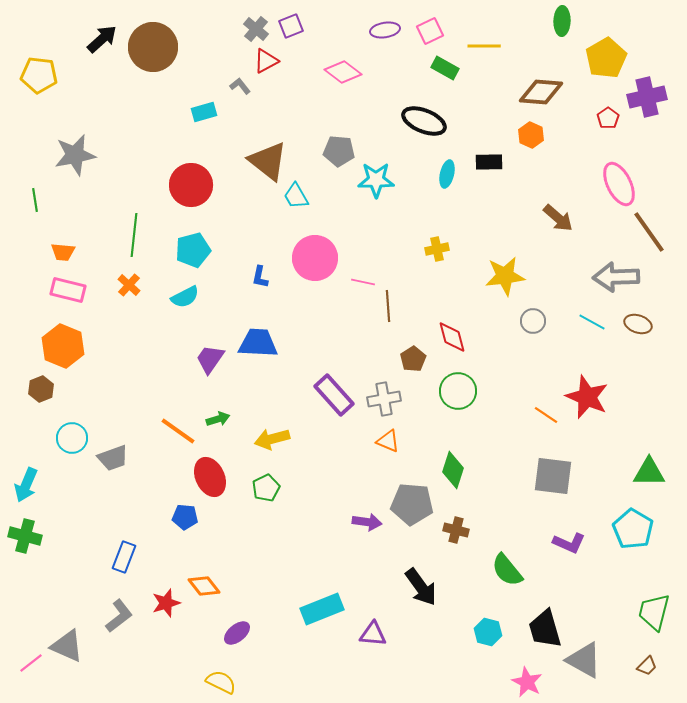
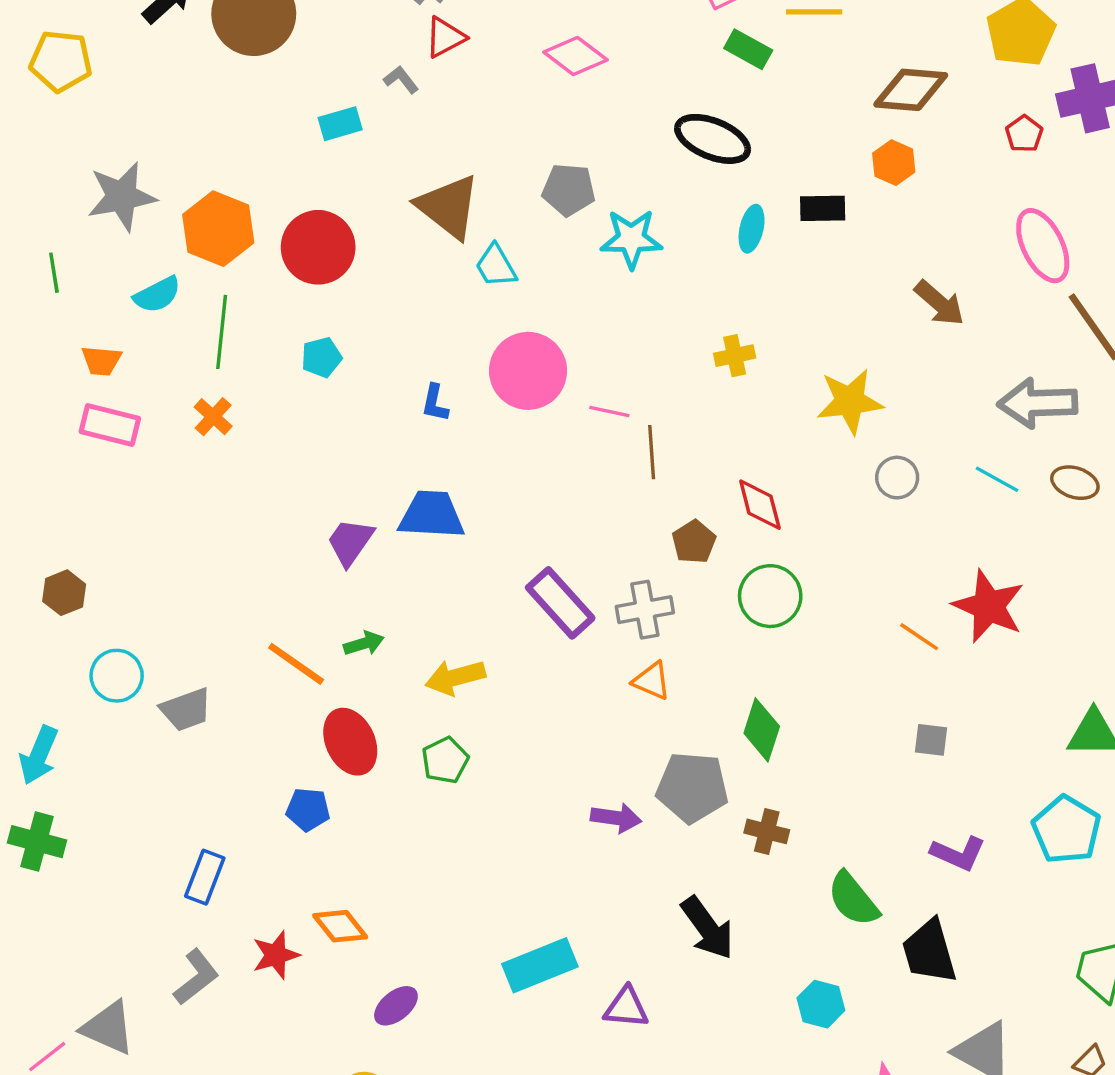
cyan pentagon: (193, 250) -> (321, 357), size x0.7
cyan semicircle: (185, 297) -> (157, 295), moved
orange hexagon: (63, 346) -> (218, 229), moved
gray square: (553, 476) -> (931, 740), size x0.5
black trapezoid: (545, 629) -> (929, 952), moved

